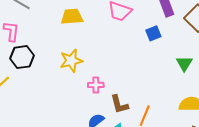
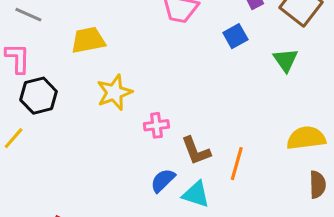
yellow trapezoid: (72, 17) -> (88, 40), moved
green triangle: (184, 63) -> (286, 60), moved

